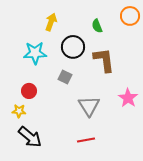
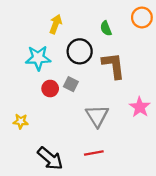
red circle: (29, 91) -> (50, 89), moved
black arrow: (30, 137) -> (50, 158), moved

